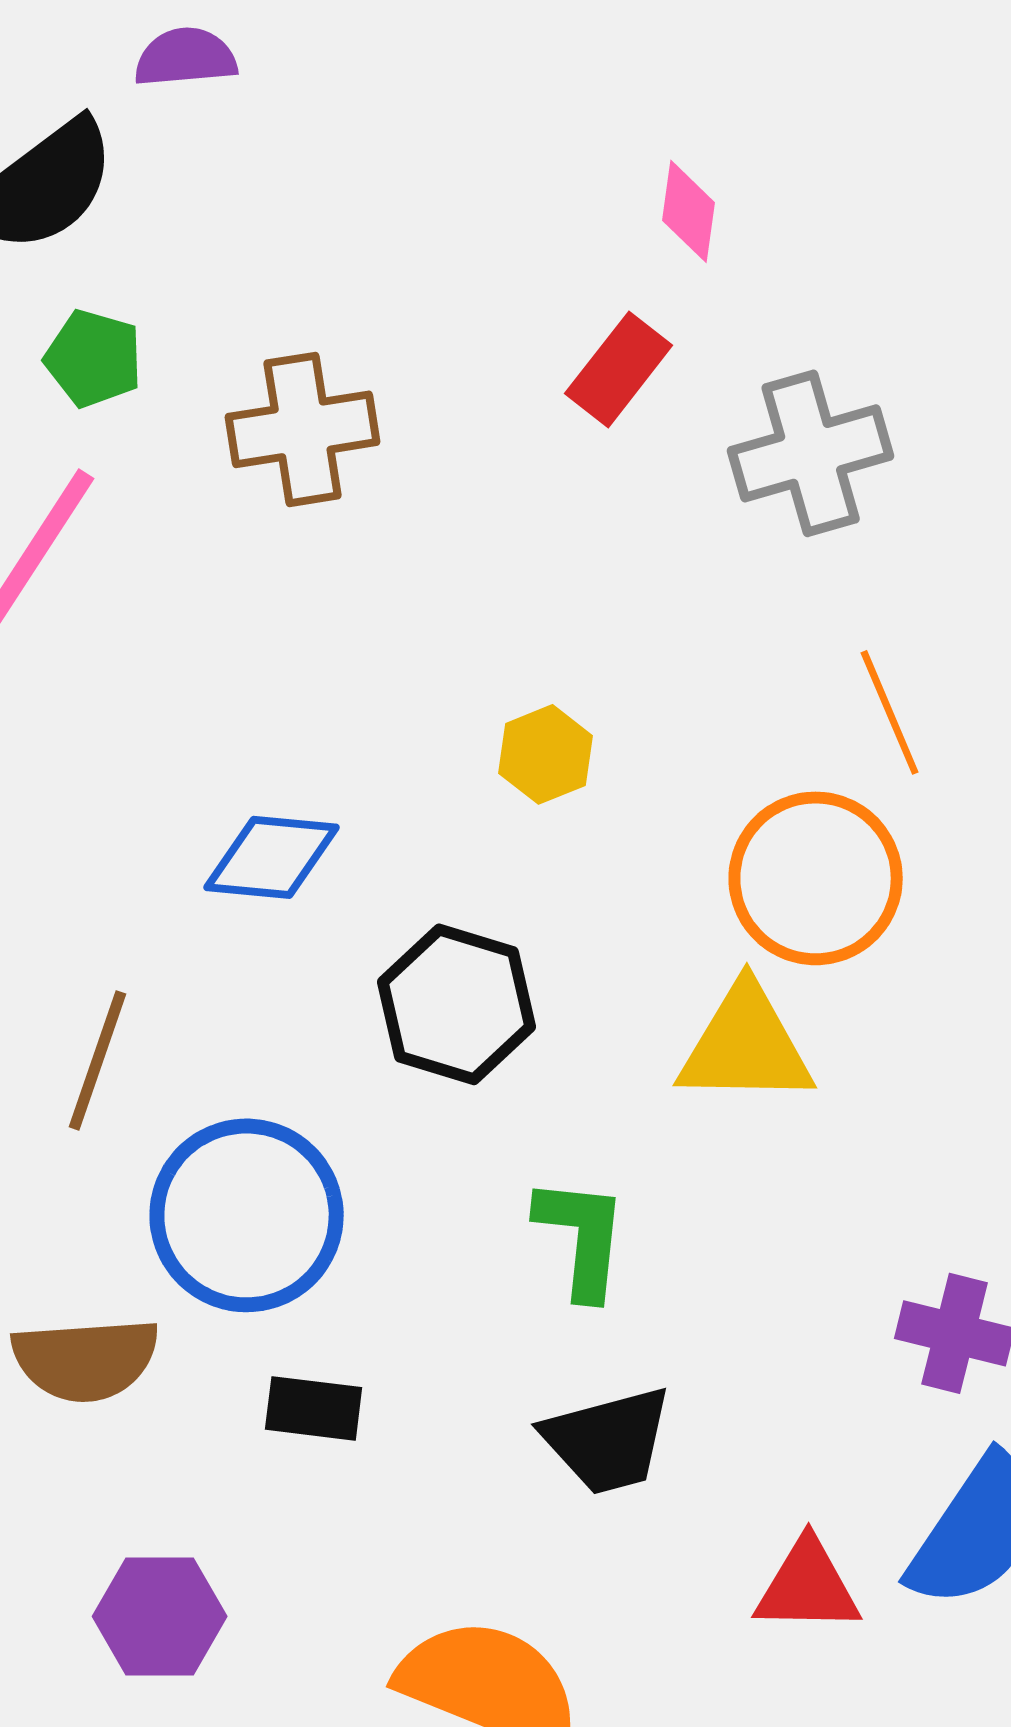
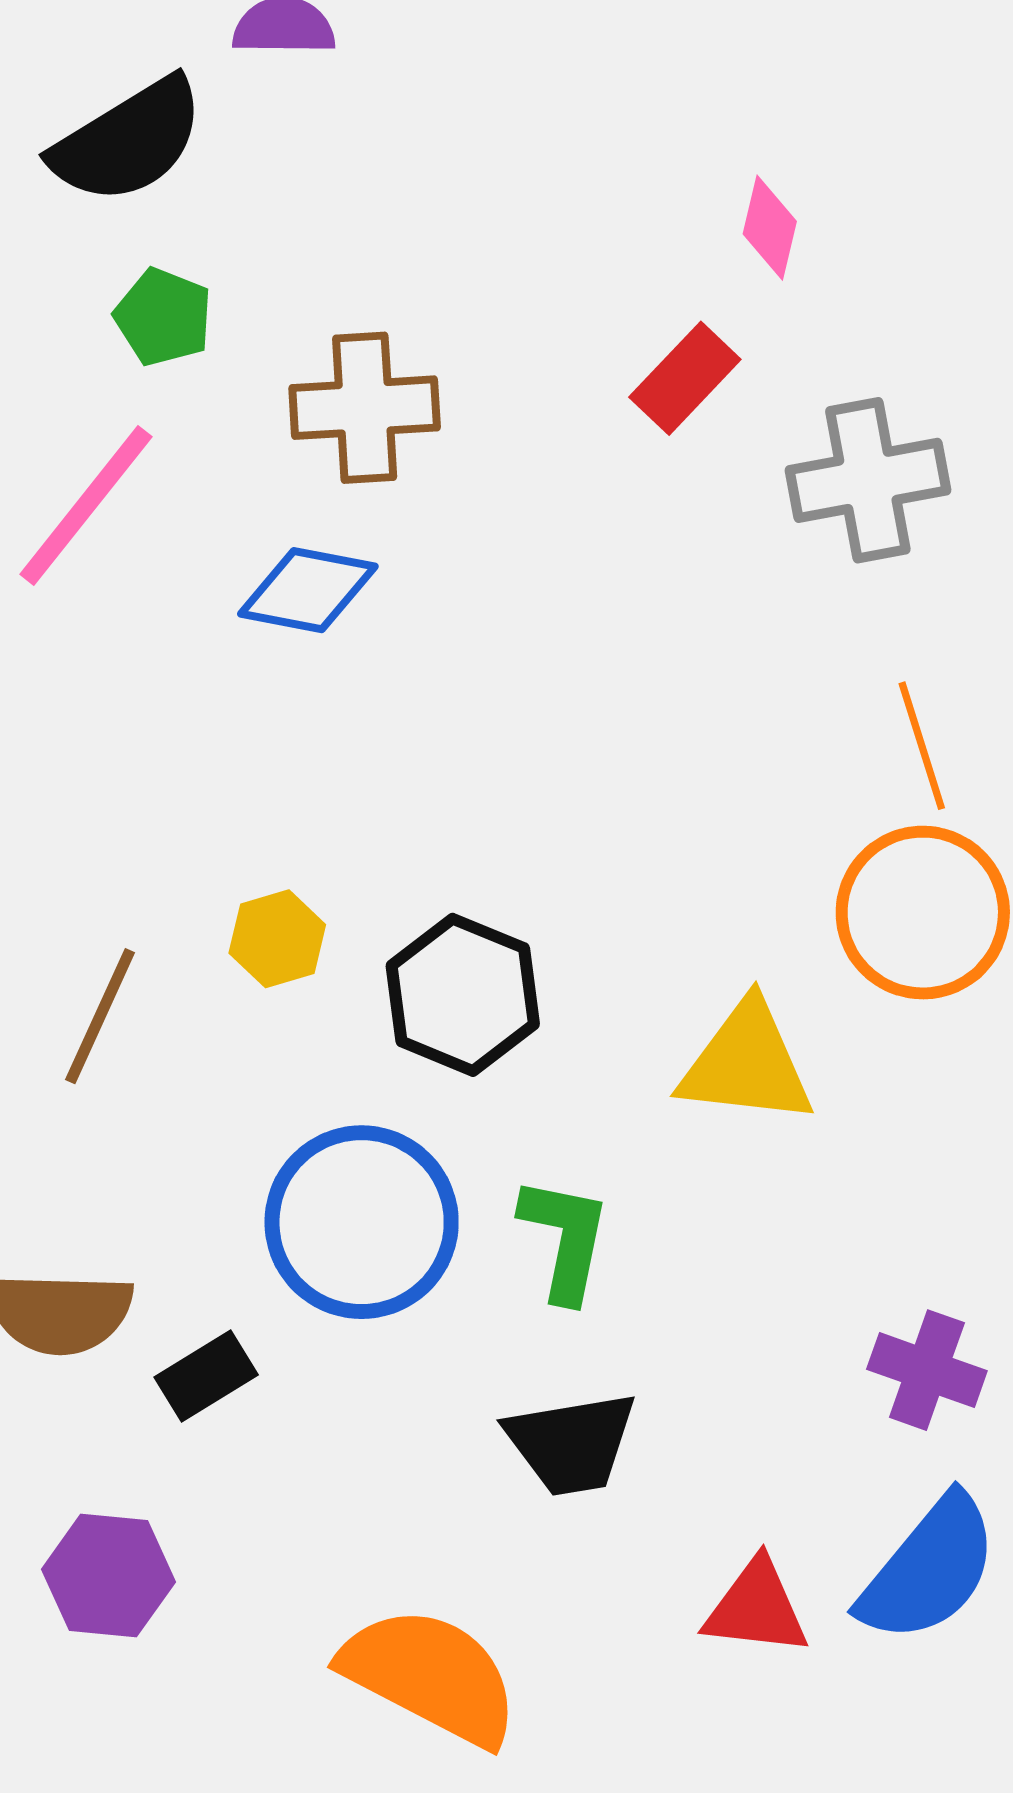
yellow hexagon: (546, 754) -> (277, 939), moved
blue diamond: (272, 857) -> (308, 590), moved
orange circle: (816, 878) -> (923, 913), moved
blue circle: (247, 1215) -> (362, 1222), moved
black rectangle: (314, 1408) -> (206, 1376), moved, turned -44

